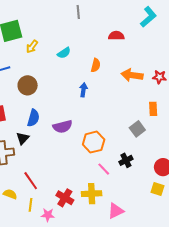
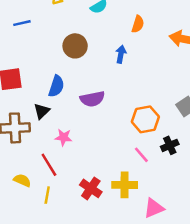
brown circle: (28, 85) -> (75, 46), moved
orange hexagon: (94, 142) -> (145, 119), moved
pink star: (48, 215) -> (63, 137), moved

